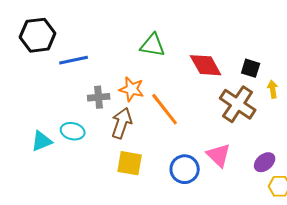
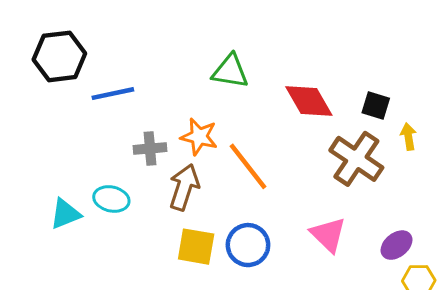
blue circle: (185, 169) -> (248, 245), moved

